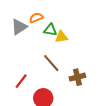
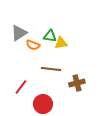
orange semicircle: (36, 18) -> (33, 45), moved, turned -136
brown line: (51, 63) -> (51, 69), turned -42

